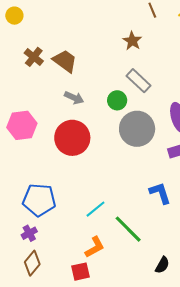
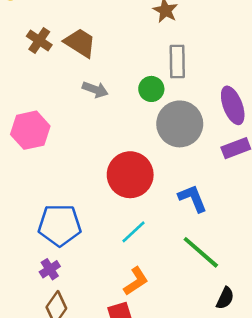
gray rectangle: (139, 81) -> (177, 61), turned 50
red circle: (72, 138) -> (130, 175), moved
blue L-shape: (160, 193) -> (193, 198), moved
green line: (128, 229) -> (201, 252), moved

